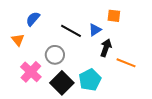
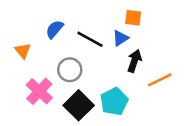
orange square: (114, 16) -> (133, 18), moved
blue semicircle: (33, 19) -> (55, 29), moved
orange line: (126, 63) -> (160, 80), turned -48

